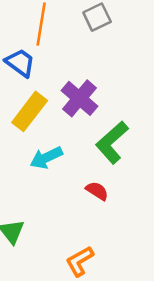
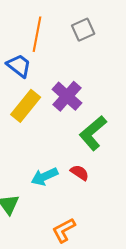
cyan arrow: (46, 158) -> (44, 177), moved

